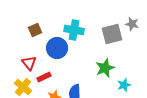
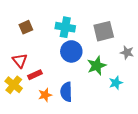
gray star: (132, 24) -> (127, 52), moved
blue circle: (57, 48) -> (71, 51), moved

